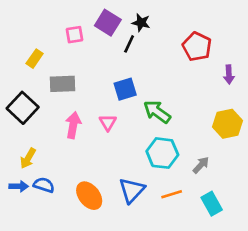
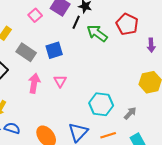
pink square: (75, 35) -> (35, 15), turned -32
gray rectangle: (63, 84) -> (26, 52), turned 36
blue square: (125, 89) -> (54, 50), moved
green arrow: (157, 112) -> (97, 33), moved

